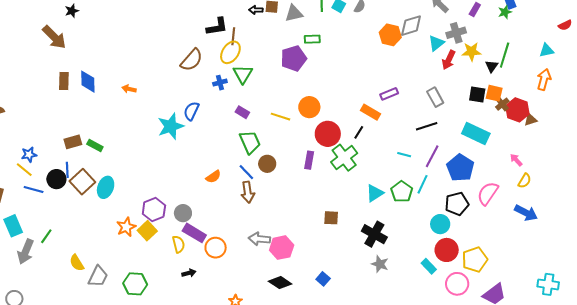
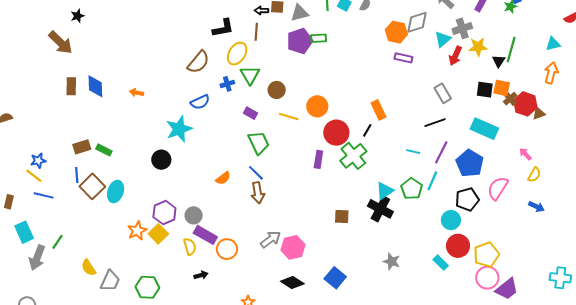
brown line: (233, 36) -> (256, 32), moved
purple pentagon: (294, 58) -> (300, 41), moved
purple rectangle: (389, 94) -> (403, 58), moved, turned 36
blue semicircle: (191, 111) -> (200, 102), moved, turned -138
orange rectangle: (370, 112) -> (378, 110), turned 36
brown circle: (267, 164) -> (277, 90), moved
black circle: (56, 179) -> (161, 160), moved
blue arrow: (526, 213) -> (536, 207), size x0.7
black cross: (374, 234) -> (380, 209), moved
gray arrow: (259, 239) -> (271, 239), turned 140
blue square: (323, 279) -> (335, 278), size x1.5
pink circle: (457, 284) -> (487, 278), moved

